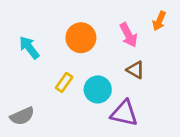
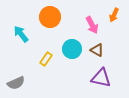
orange circle: (81, 38) -> (50, 17), moved
cyan circle: (98, 89) -> (72, 49), moved
purple triangle: (124, 113) -> (101, 78), moved

